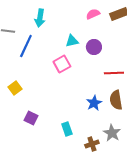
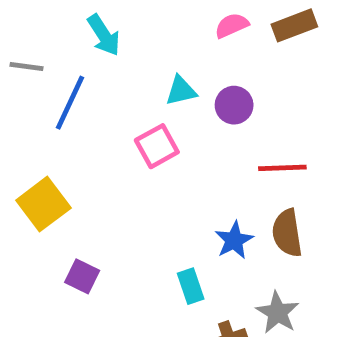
cyan arrow: (40, 18) -> (104, 35), turned -42
yellow square: (15, 88) -> (43, 204), size x1.5
cyan rectangle: (67, 129) -> (191, 286), moved

